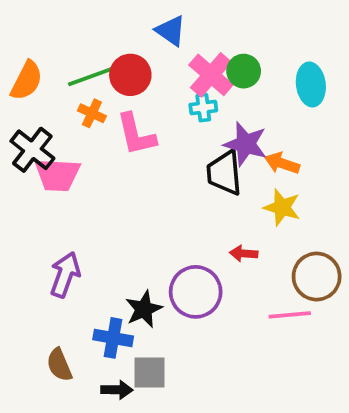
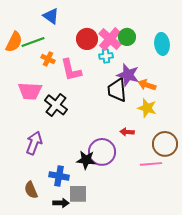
blue triangle: (171, 31) -> (51, 16), moved
red circle: (130, 75) -> (87, 39), moved
green line: (90, 77) -> (33, 42), moved
black cross: (32, 150) -> (56, 105), moved
black star: (144, 309) -> (86, 160), moved, turned 30

